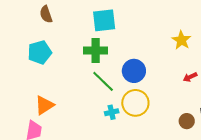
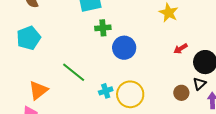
green cross: (96, 51) -> (103, 28), moved, size x0.7
green line: (103, 81) -> (74, 72), moved
yellow circle: (135, 103) -> (130, 94), moved

